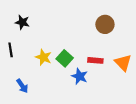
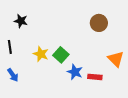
red rectangle: (95, 60) -> (95, 77), moved
blue arrow: (22, 86) -> (13, 75), moved

